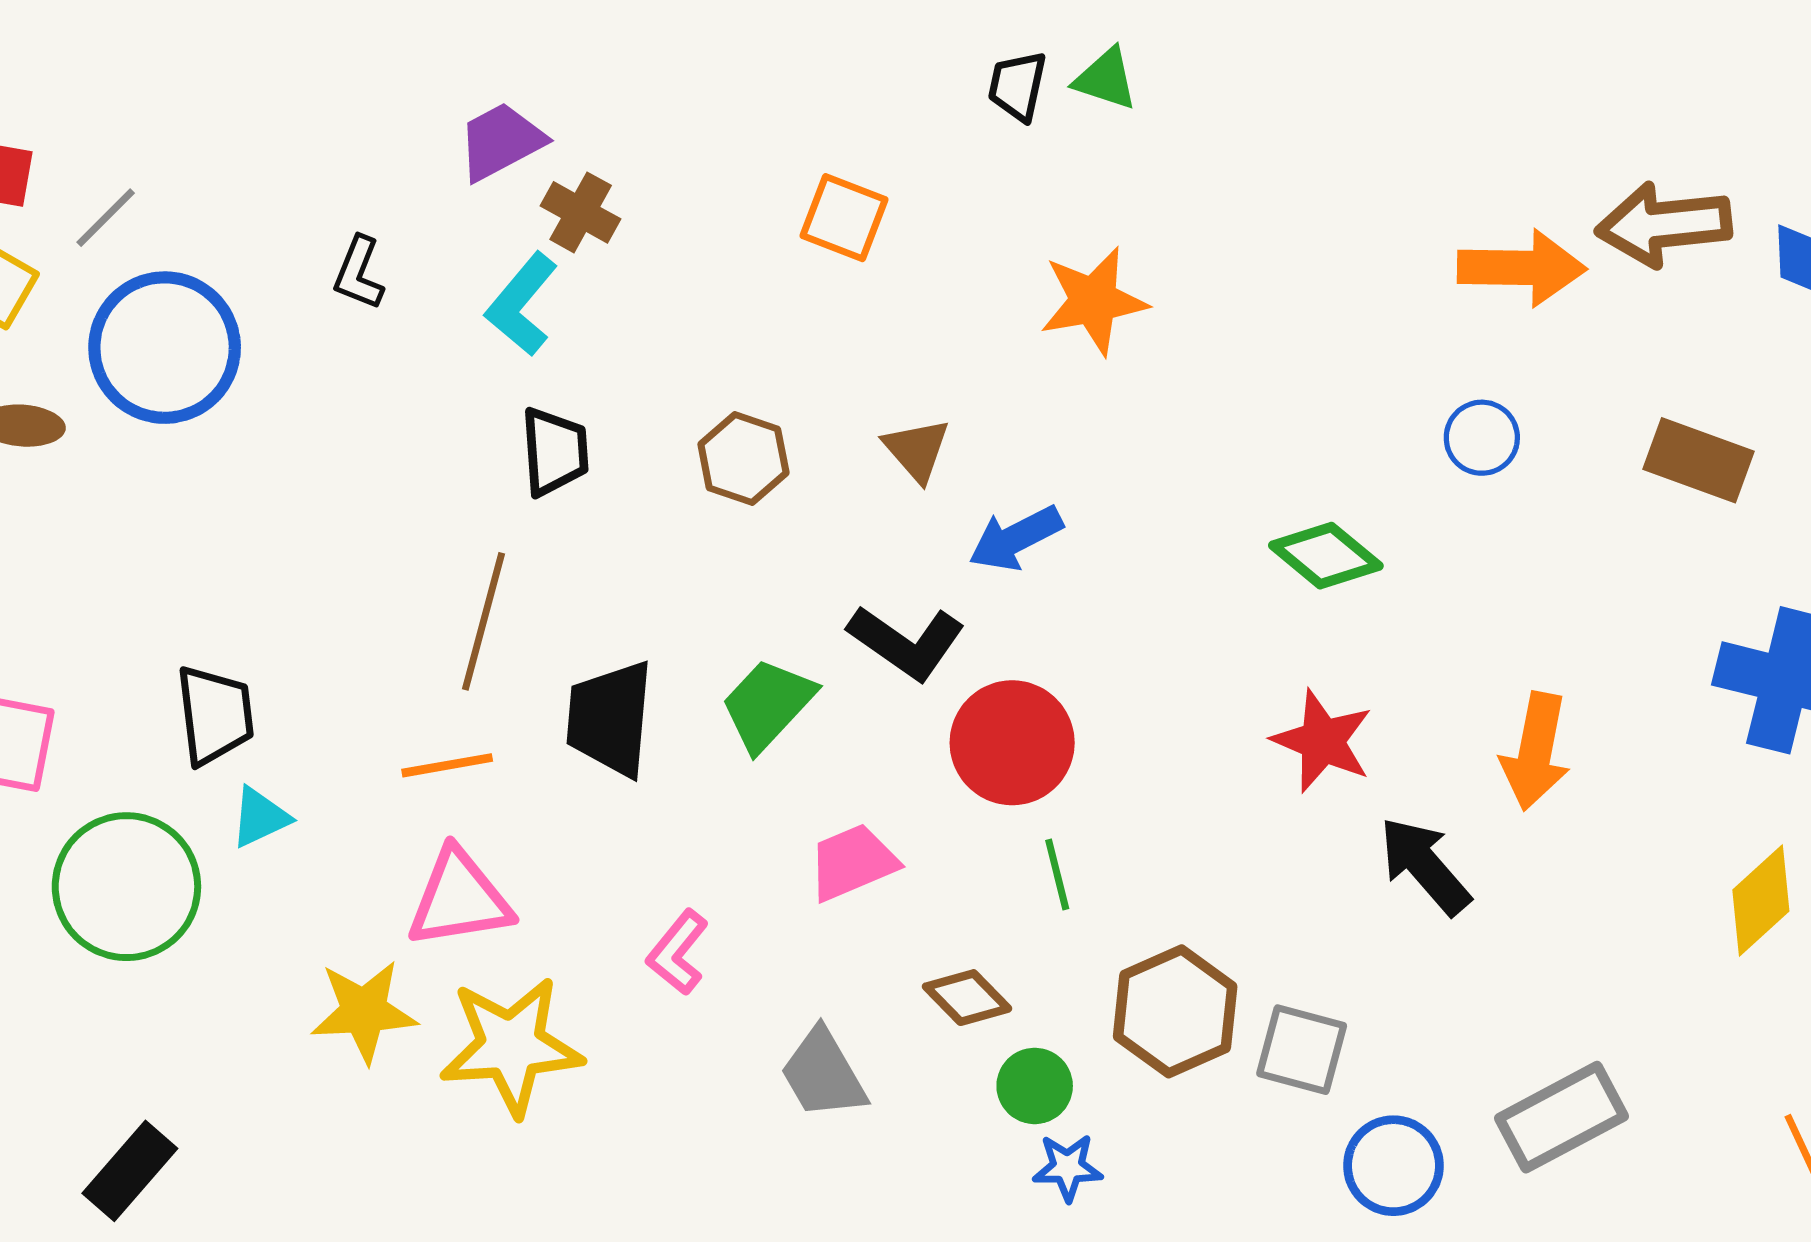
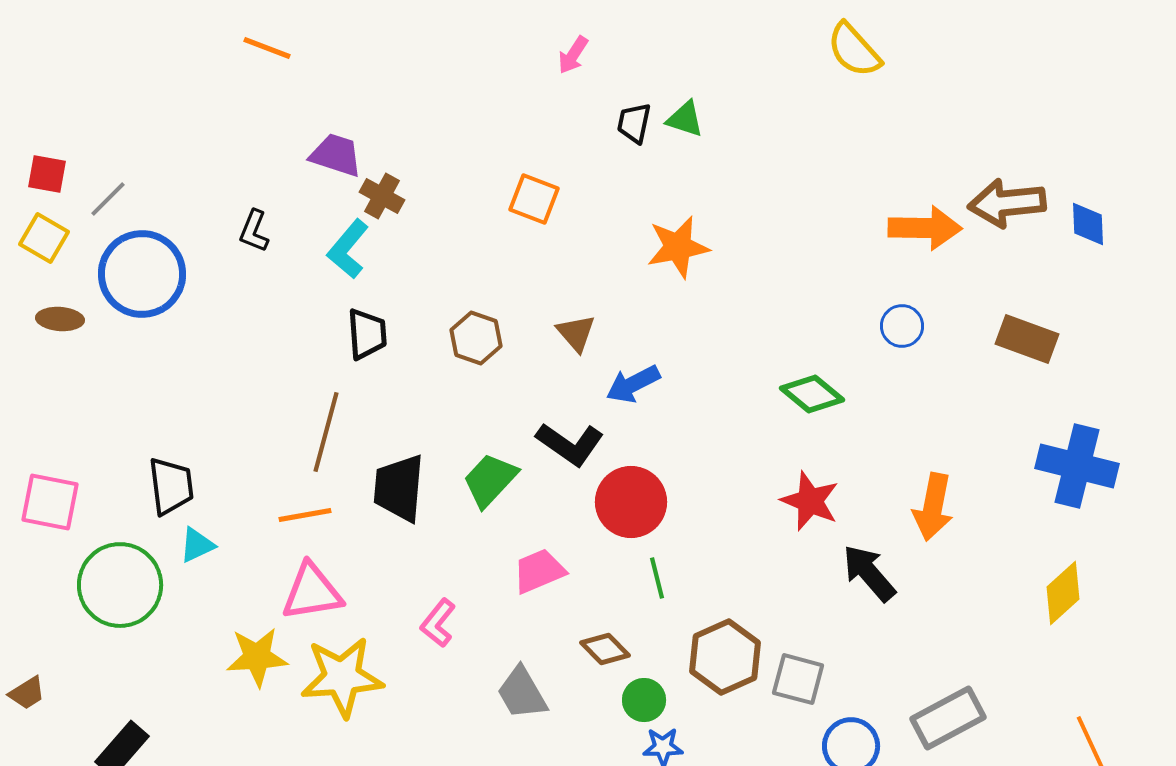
purple trapezoid: (501, 141) -> (336, 155), turned 46

